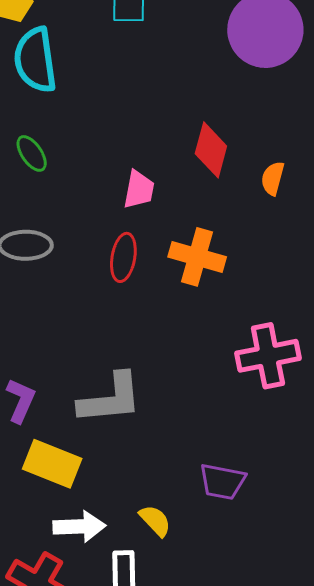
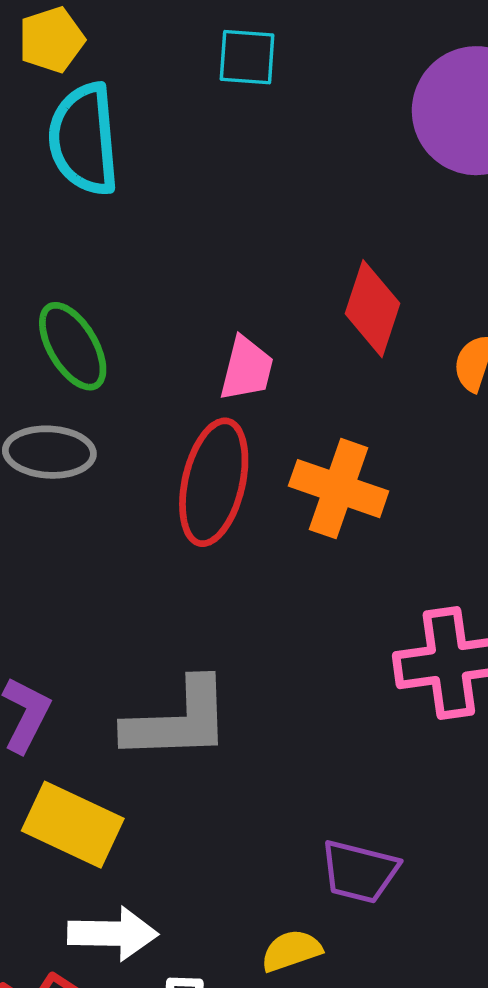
green ellipse: (32, 153) -> (73, 346), moved, size x1.4
red ellipse: (123, 257) -> (214, 482), size x1.5
yellow semicircle: (155, 521) -> (291, 951), moved, turned -69

